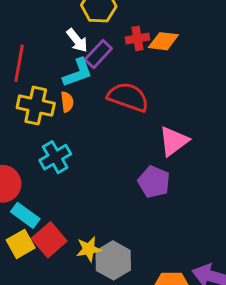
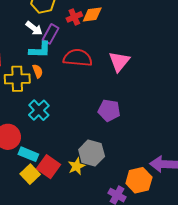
cyan L-shape: (78, 73) -> (40, 50), turned 35
pink triangle: (174, 141) -> (119, 61), moved
gray hexagon: (113, 260) -> (92, 153), moved

